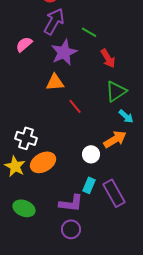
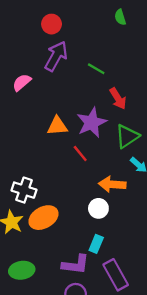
purple star: (64, 52) -> (92, 123), moved
orange arrow: (115, 139) -> (112, 184), moved, turned -145
purple rectangle: (114, 193) -> (116, 275), moved
green ellipse: (24, 208) -> (22, 270), turned -30

